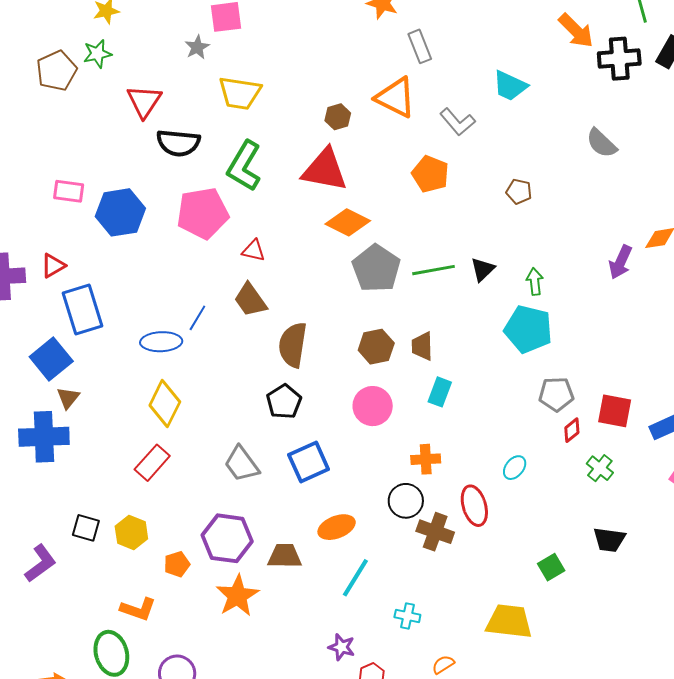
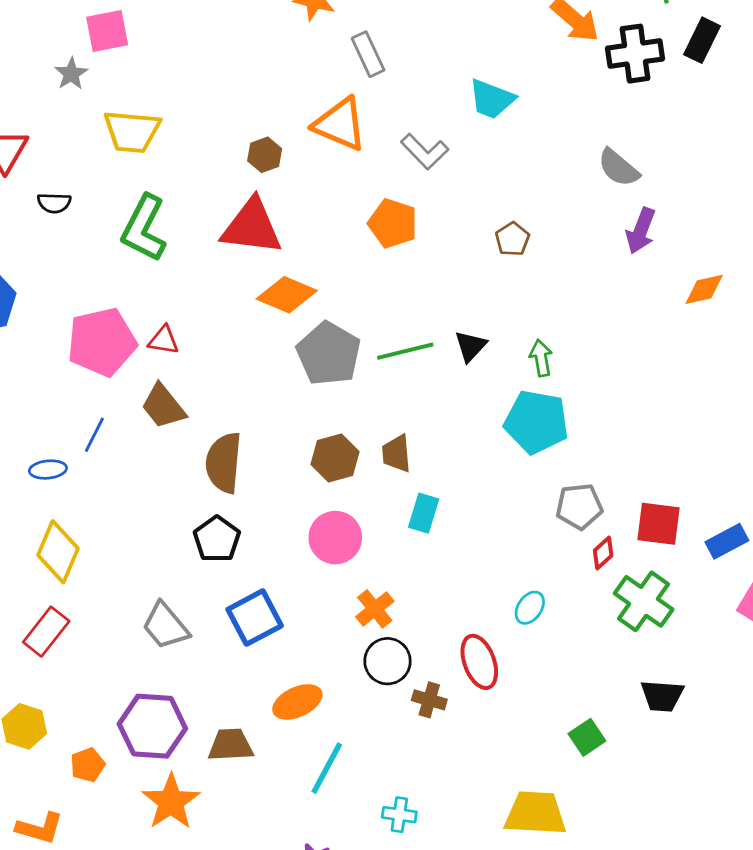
black semicircle: (178, 143) -> (54, 203), size x0.6
brown pentagon: (519, 191) -> (512, 239), turned 30
pink pentagon: (203, 213) -> (102, 342), moved
purple arrow: (620, 262) -> (641, 231), moved
blue ellipse: (161, 342) -> (48, 470), size x0.7
orange cross: (426, 459) -> (375, 609), moved, turned -32
green cross: (600, 468) -> (644, 601), size x1.6
brown cross: (435, 532) -> (429, 700), size x0.7

